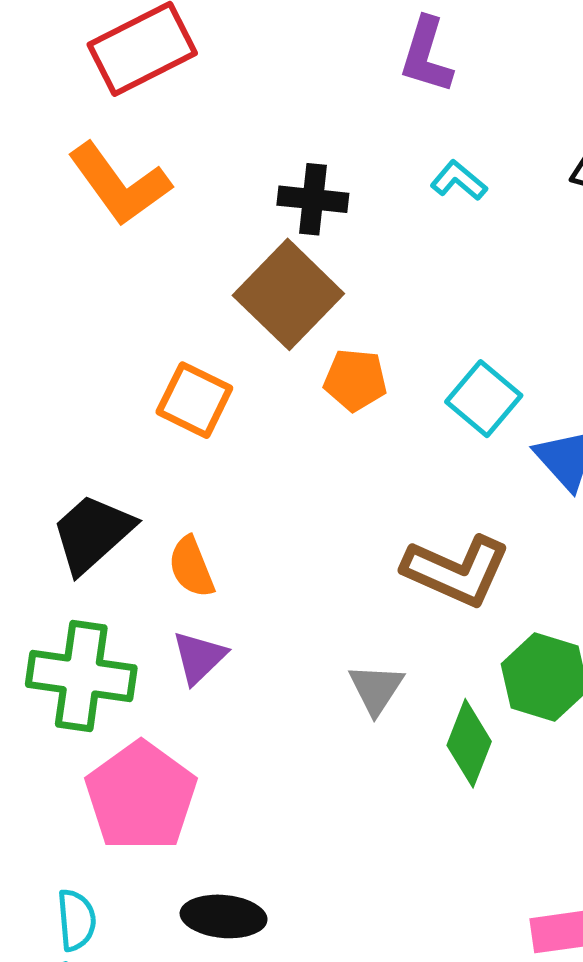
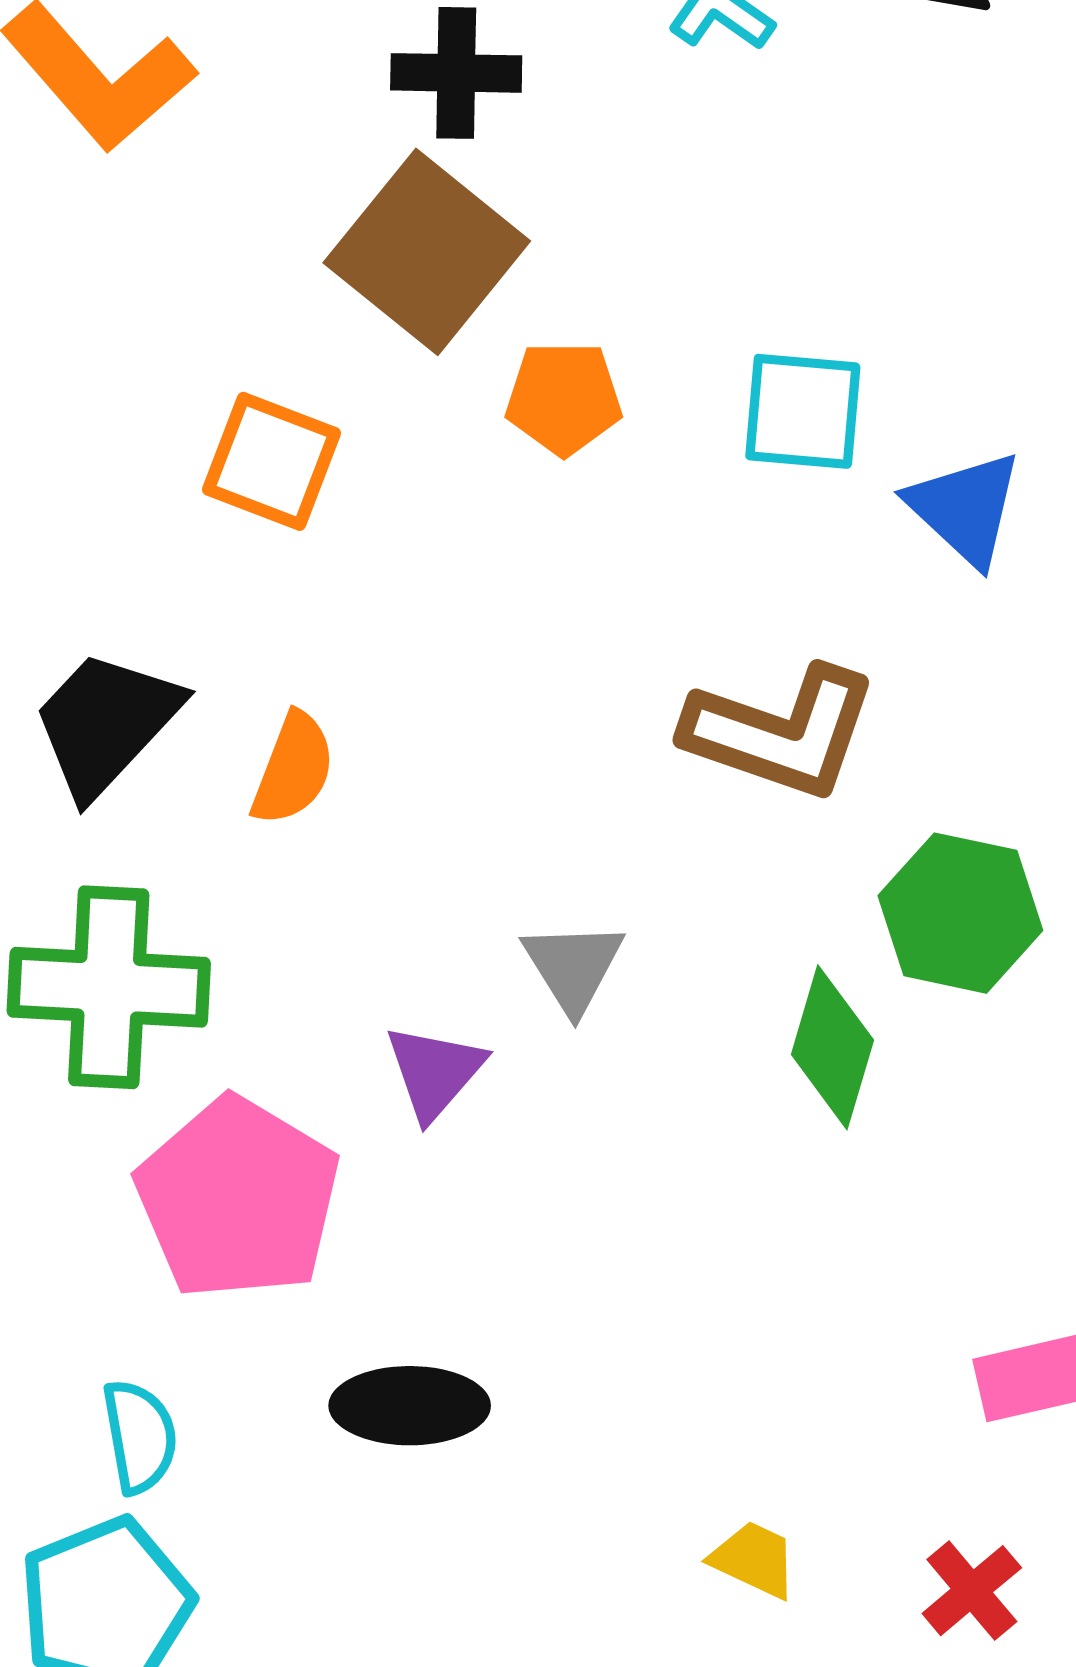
cyan square: (484, 399) -> (803, 411), turned -30
orange semicircle: (191, 567) -> (293, 769), turned -132
purple triangle: (199, 657) -> (435, 1072), moved
gray triangle: (376, 689) -> (573, 967), moved

